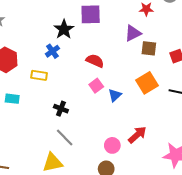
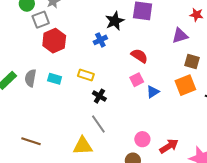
brown square: (149, 48) -> (192, 62), moved
yellow rectangle: (39, 75) -> (86, 75), moved
red arrow: (137, 135) -> (169, 146), moved

